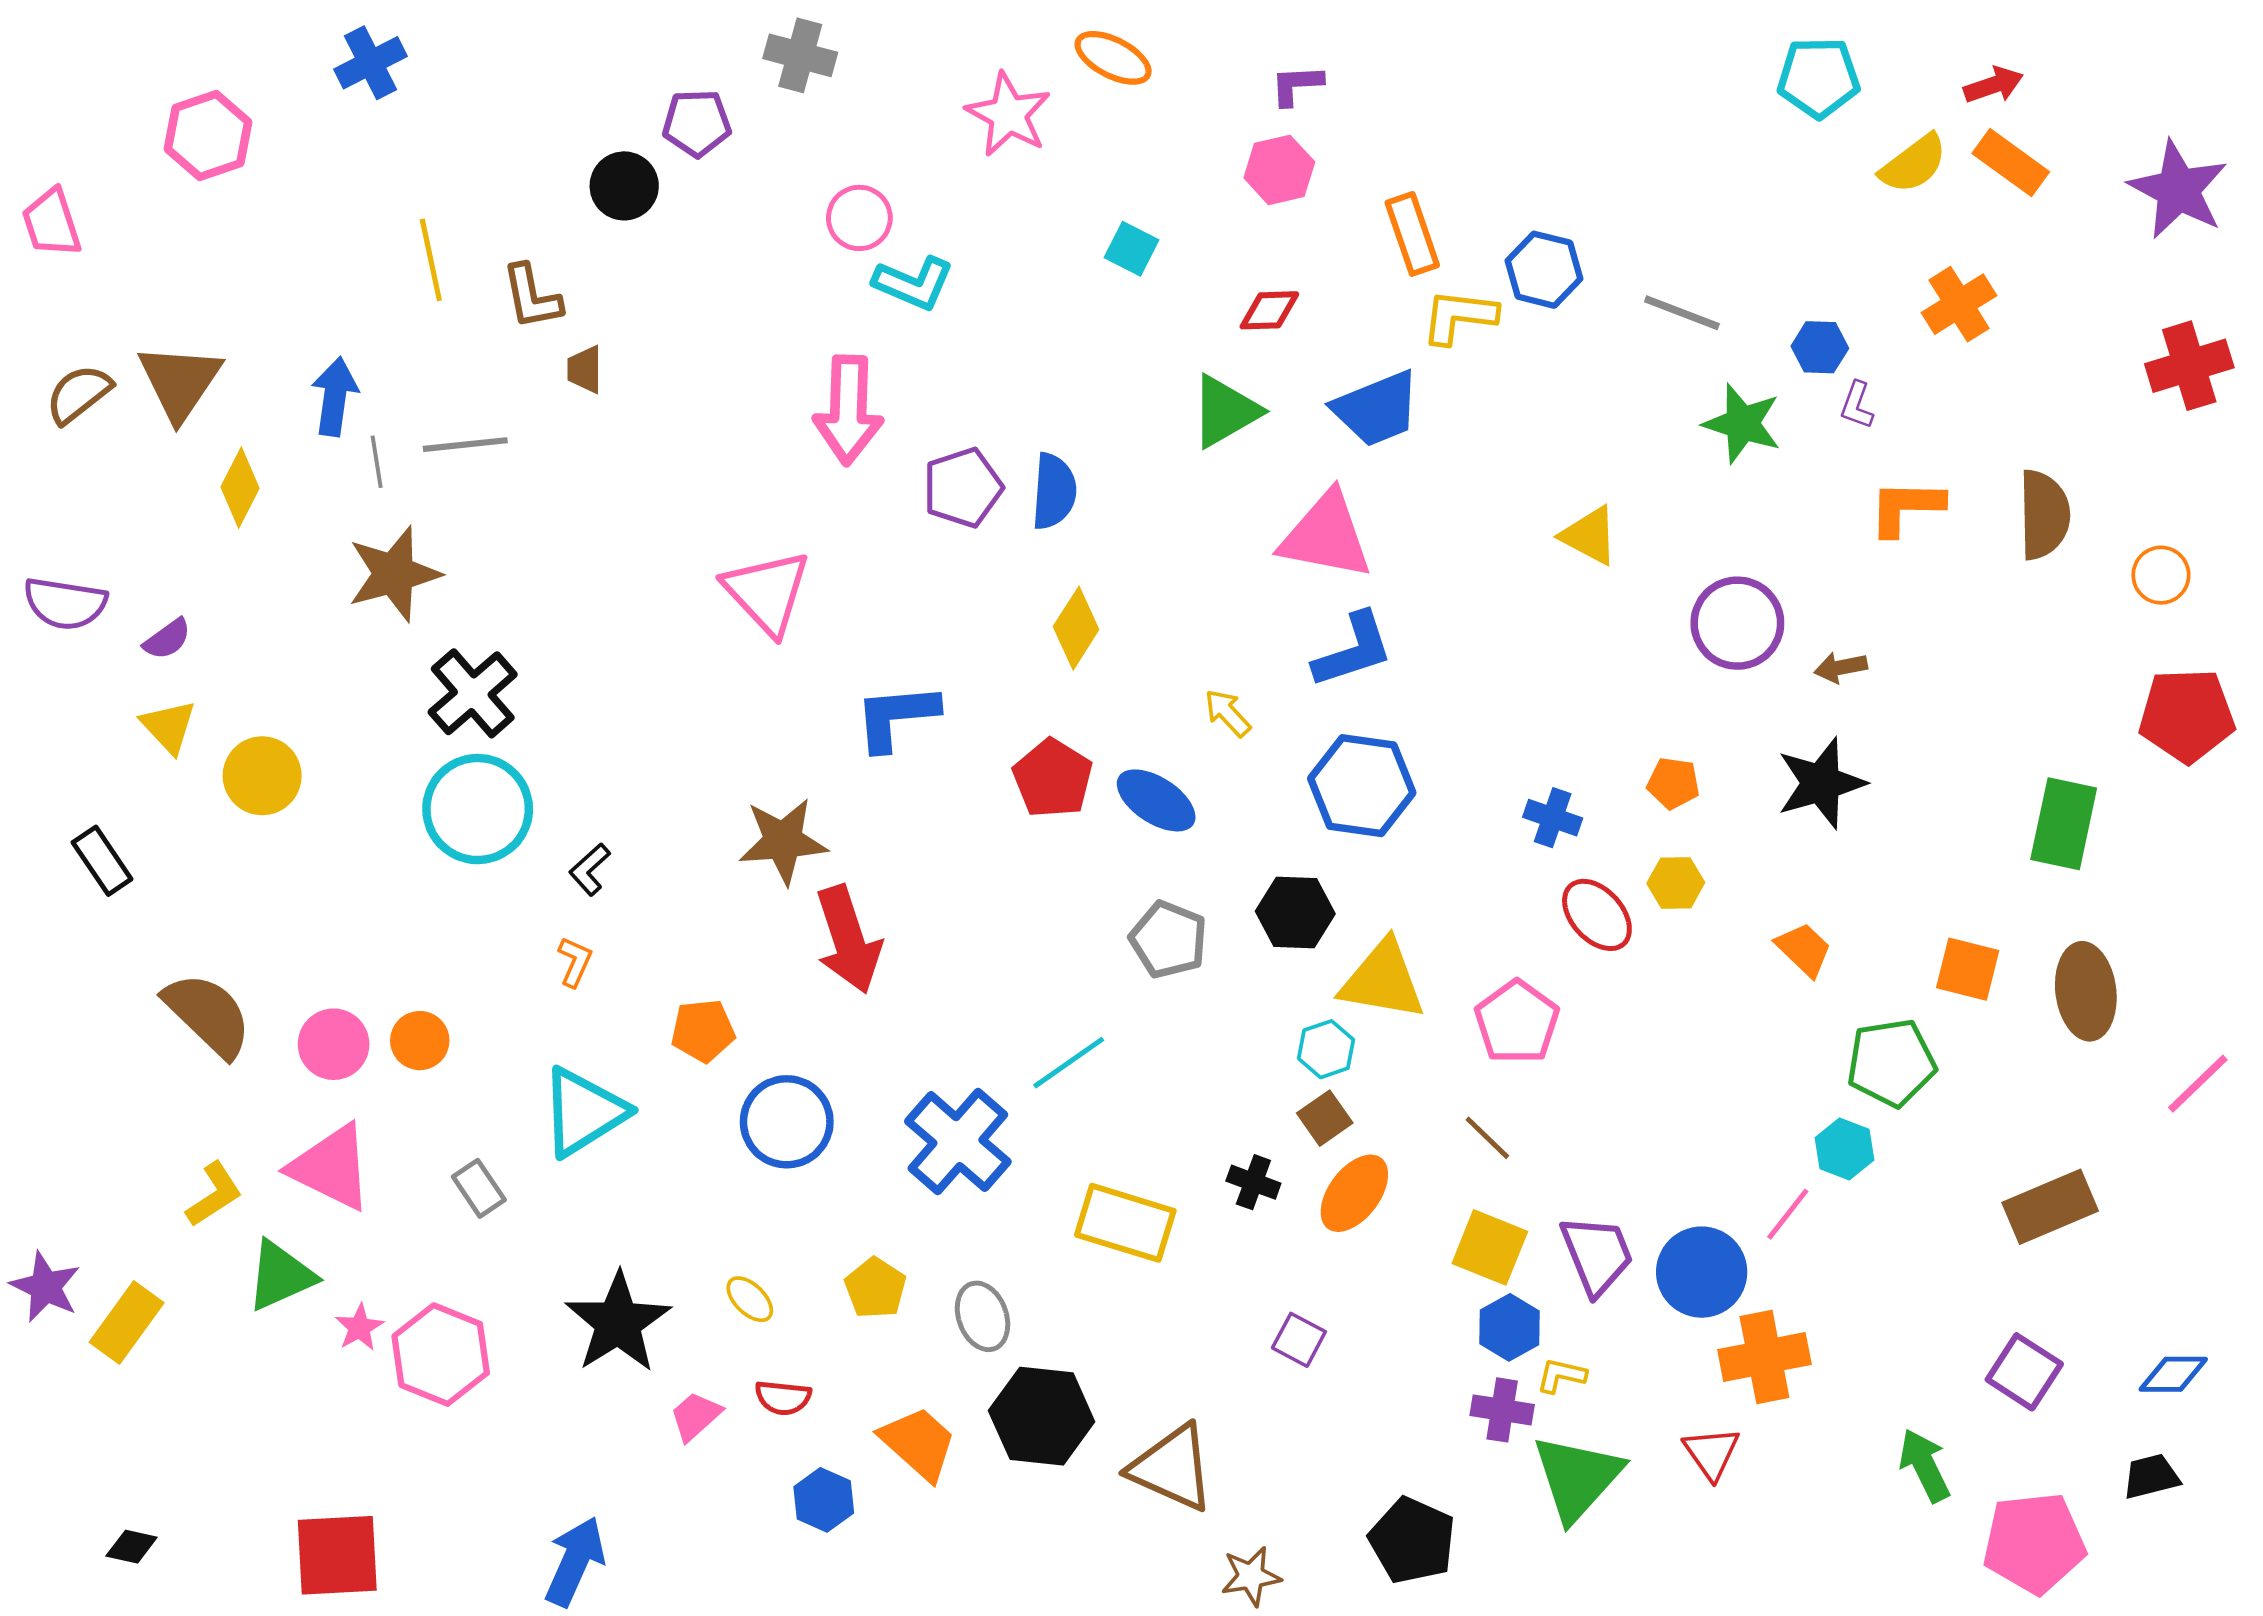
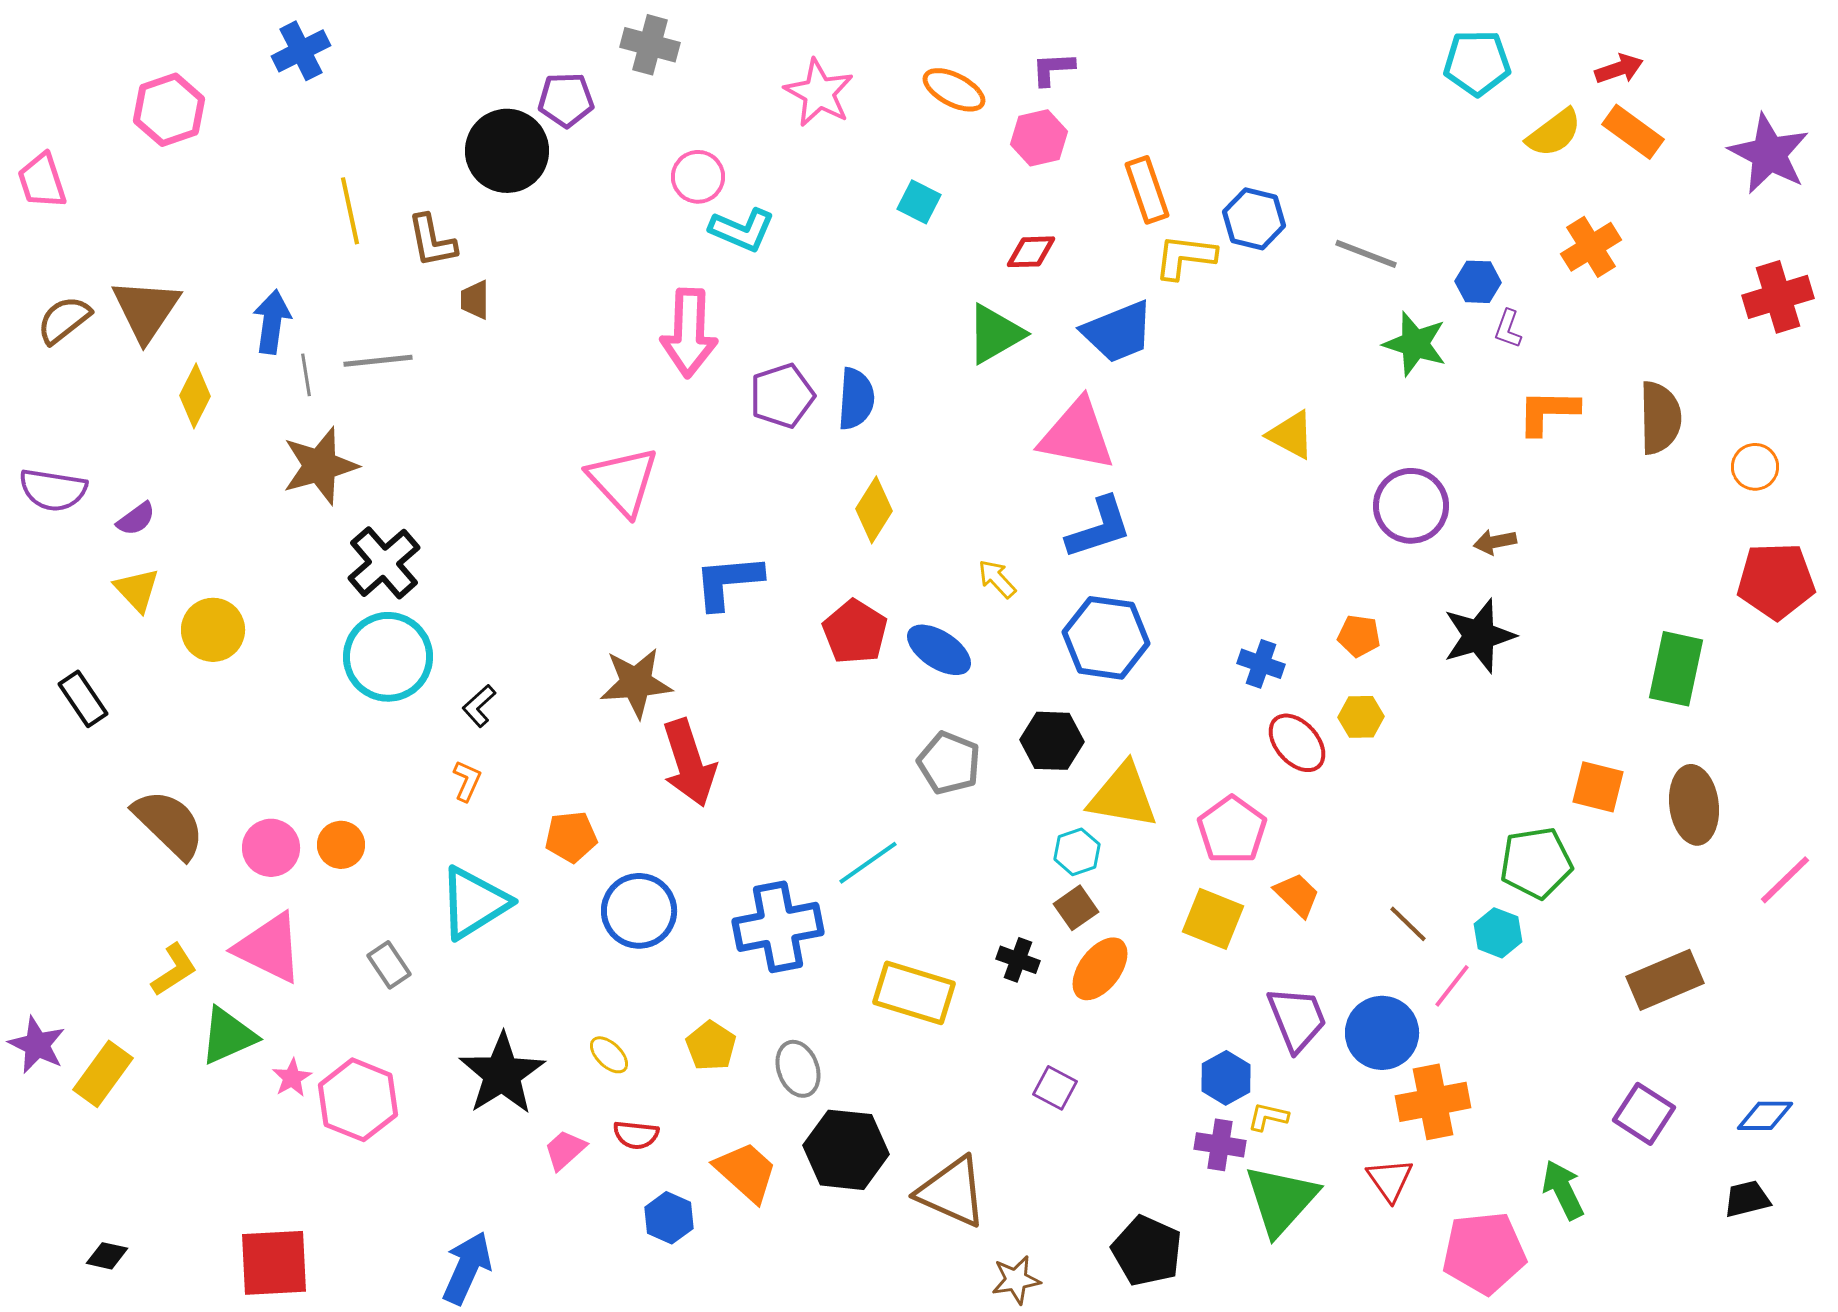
orange ellipse: (1113, 58) -> (954, 90), moved
black circle: (624, 186) -> (507, 151), size x1.5
orange trapezoid: (1804, 949) -> (1297, 895), moved
brown line: (1487, 1138) -> (1408, 924), moved
blue cross: (958, 1142) -> (778, 927), turned 38
yellow square: (1490, 1247) -> (1213, 919), moved
pink pentagon: (2034, 1543) -> (1484, 1253), moved

